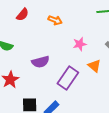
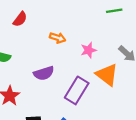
orange arrow: (55, 20) -> (58, 38), moved
orange triangle: (94, 66) -> (107, 75), size x1.5

